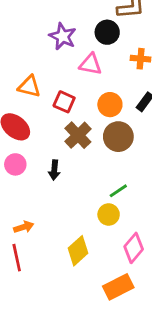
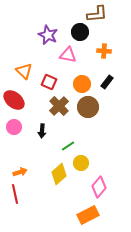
orange triangle: (29, 86) -> (24, 71), turned 30
green line: (118, 191) -> (68, 146), moved
yellow diamond: (78, 251) -> (59, 174), moved

